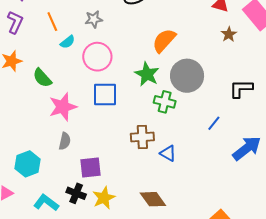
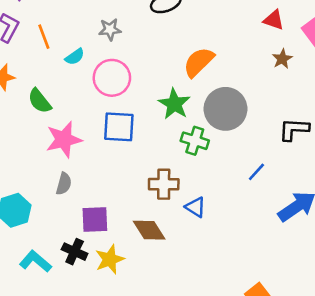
orange line: (52, 22) -> (44, 37), moved
brown diamond: (153, 199) -> (149, 230), moved

